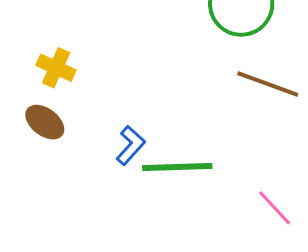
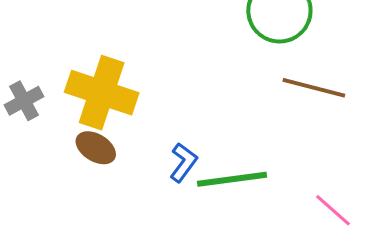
yellow cross: (56, 68) -> (102, 93), size x1.8

